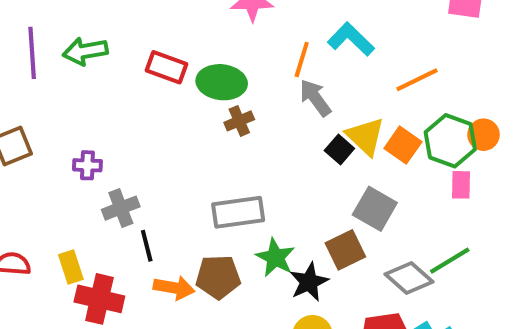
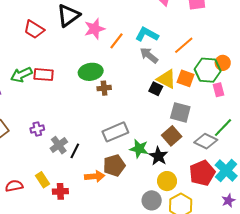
orange line: (302, 60) -> (116, 41), moved, turned 36
red rectangle: (167, 67) -> (44, 75), moved
gray arrow: (315, 98) -> (149, 55), moved
brown cross: (239, 121) -> (104, 88), turned 32
black line: (147, 246) -> (75, 151), moved, turned 56
red cross: (99, 299) -> (60, 191), size x0.7

